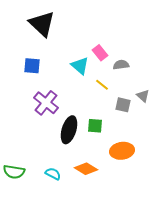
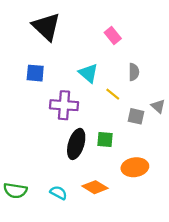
pink rectangle: (100, 53) -> (113, 35), moved
gray semicircle: (121, 65) -> (134, 72), turned 98
purple cross: (46, 103) -> (64, 105), moved, turned -35

